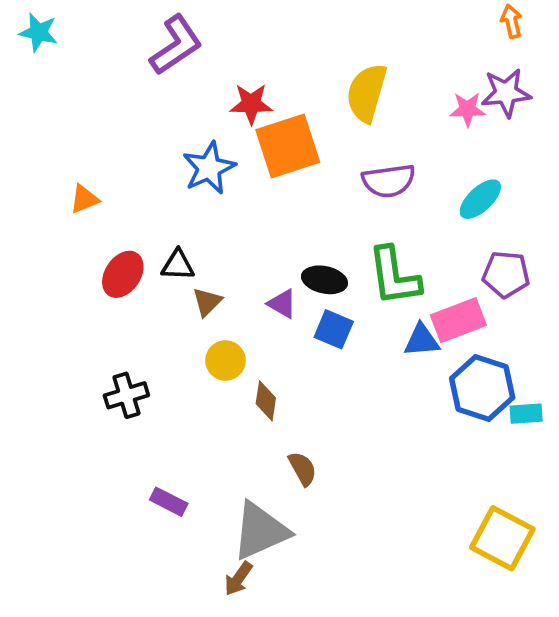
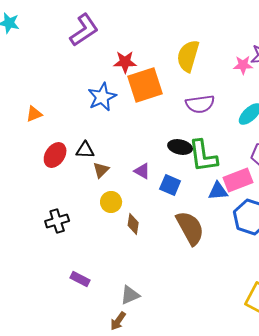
black ellipse: (324, 280) -> (180, 147), moved
brown semicircle: (302, 469) -> (190, 228), moved, size x1.8
gray triangle: (260, 531) -> (130, 295), size x0.6

